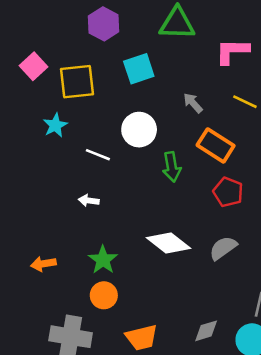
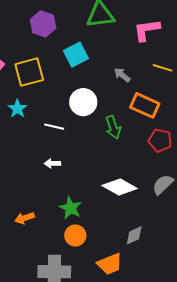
gray diamond: (206, 331) -> (134, 235), moved

